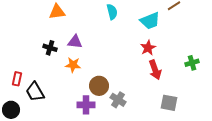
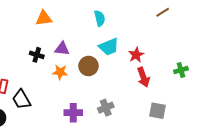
cyan trapezoid: (150, 21) -> (109, 47), moved
brown circle: (99, 86) -> (88, 66), moved
gray cross: (118, 100) -> (106, 108), turned 35

